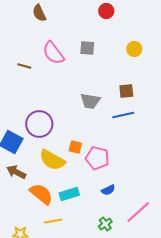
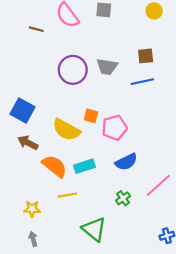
purple circle: (39, 124) -> (73, 70), moved
pink pentagon: (97, 158) -> (114, 128), turned -30
blue semicircle: (108, 190) -> (126, 162), size x1.5

